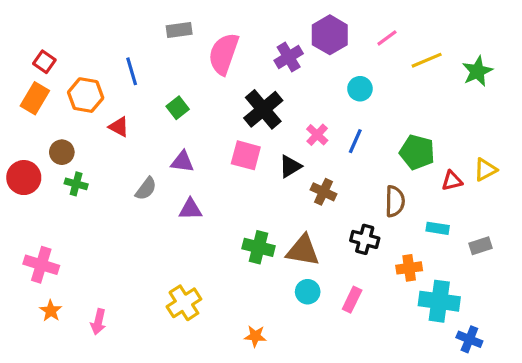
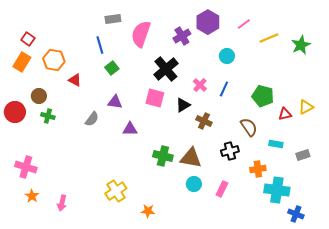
blue line: (132, 71) -> (100, 45), moved
brown semicircle: (395, 201) -> (249, 127), turned -36
purple triangle: (190, 209) -> (130, 129), moved
black cross: (365, 239) -> (230, 151), turned -30
orange star: (255, 336) -> (148, 211), moved

